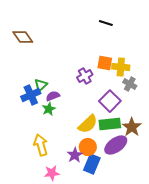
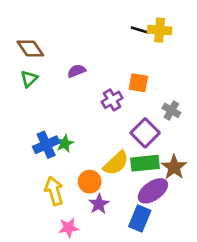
yellow cross: (121, 67) -> (160, 30), moved
green triangle: (41, 85) -> (29, 79), moved
blue cross: (31, 95) -> (46, 145), moved
purple semicircle: (53, 96) -> (76, 71), moved
orange circle: (88, 147) -> (90, 182), moved
blue rectangle: (92, 164) -> (140, 219), moved

